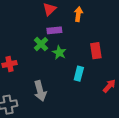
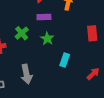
green cross: (41, 44) -> (22, 33), moved
red rectangle: (96, 51) -> (92, 33), moved

